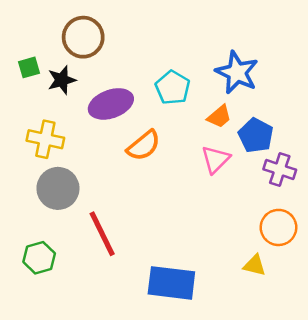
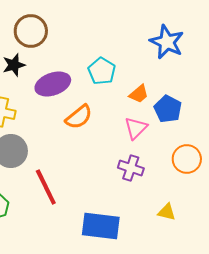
blue star: (237, 72) -> (167, 42), moved
purple cross: (280, 169) -> (131, 168), moved
orange circle: (279, 227) -> (187, 159), moved

